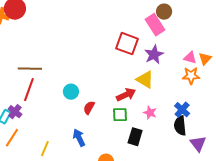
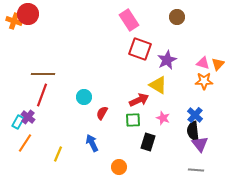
pink rectangle: (155, 25) -> (129, 20), moved
purple triangle: (198, 144) -> (200, 144), moved

